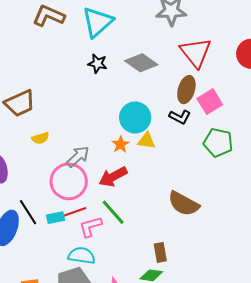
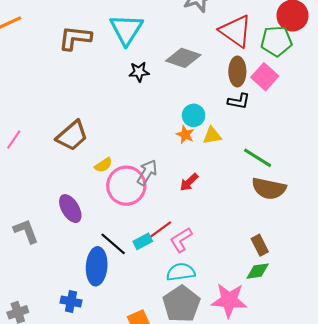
cyan circle: (135, 117) -> (194, 115), size x0.7
green pentagon: (218, 143) -> (276, 41), moved
orange star: (120, 144) -> (185, 135), moved
red arrow: (113, 177) -> (189, 182), size x0.7
pink circle: (69, 181) -> (126, 186), moved
green line: (113, 212) -> (258, 158), moved

